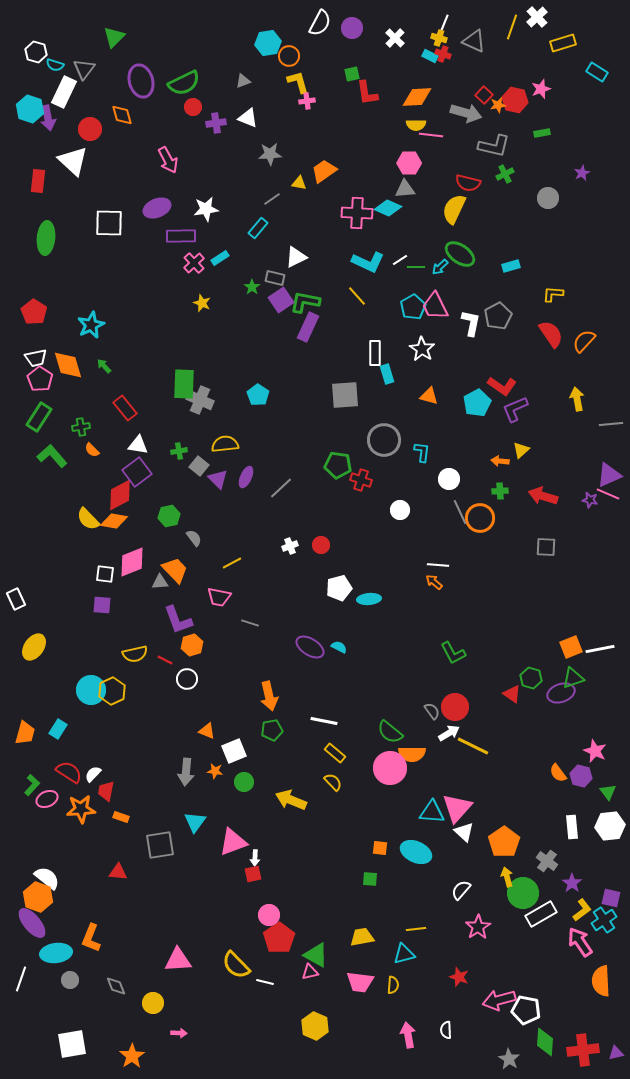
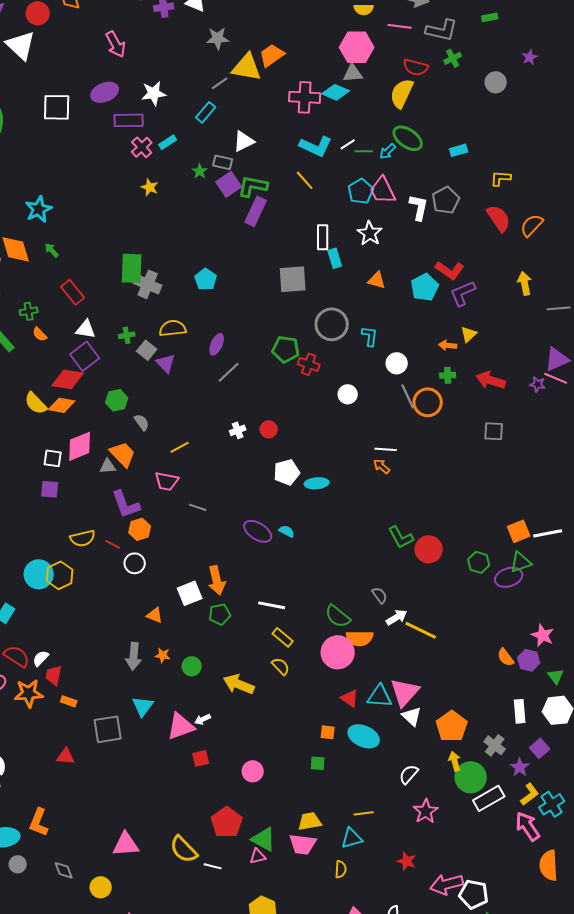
pink line: (431, 135) -> (400, 26), moved
pink hexagon: (409, 163) -> (357, 47), size x1.4
yellow triangle: (299, 183) -> (247, 67), size x2.0
purple ellipse: (246, 477) -> (217, 344), moved
red diamond: (120, 495) -> (68, 379), turned 36
red triangle: (512, 694) -> (350, 698), moved
red circle: (455, 707) -> (429, 549), moved
white square: (234, 751) -> (190, 593), moved
white arrow: (255, 858) -> (203, 719), moved, turned 63
purple square: (611, 898) -> (540, 748), moved, turned 36
pink circle: (269, 915) -> (253, 771), moved
pink trapezoid: (360, 982) -> (303, 844), moved

